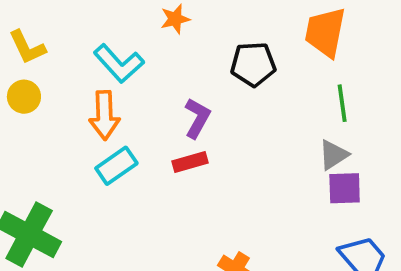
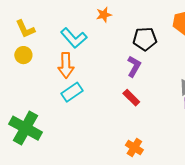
purple L-shape: (197, 118) -> (134, 66), moved
red rectangle: (190, 162) -> (131, 98), moved, turned 60

